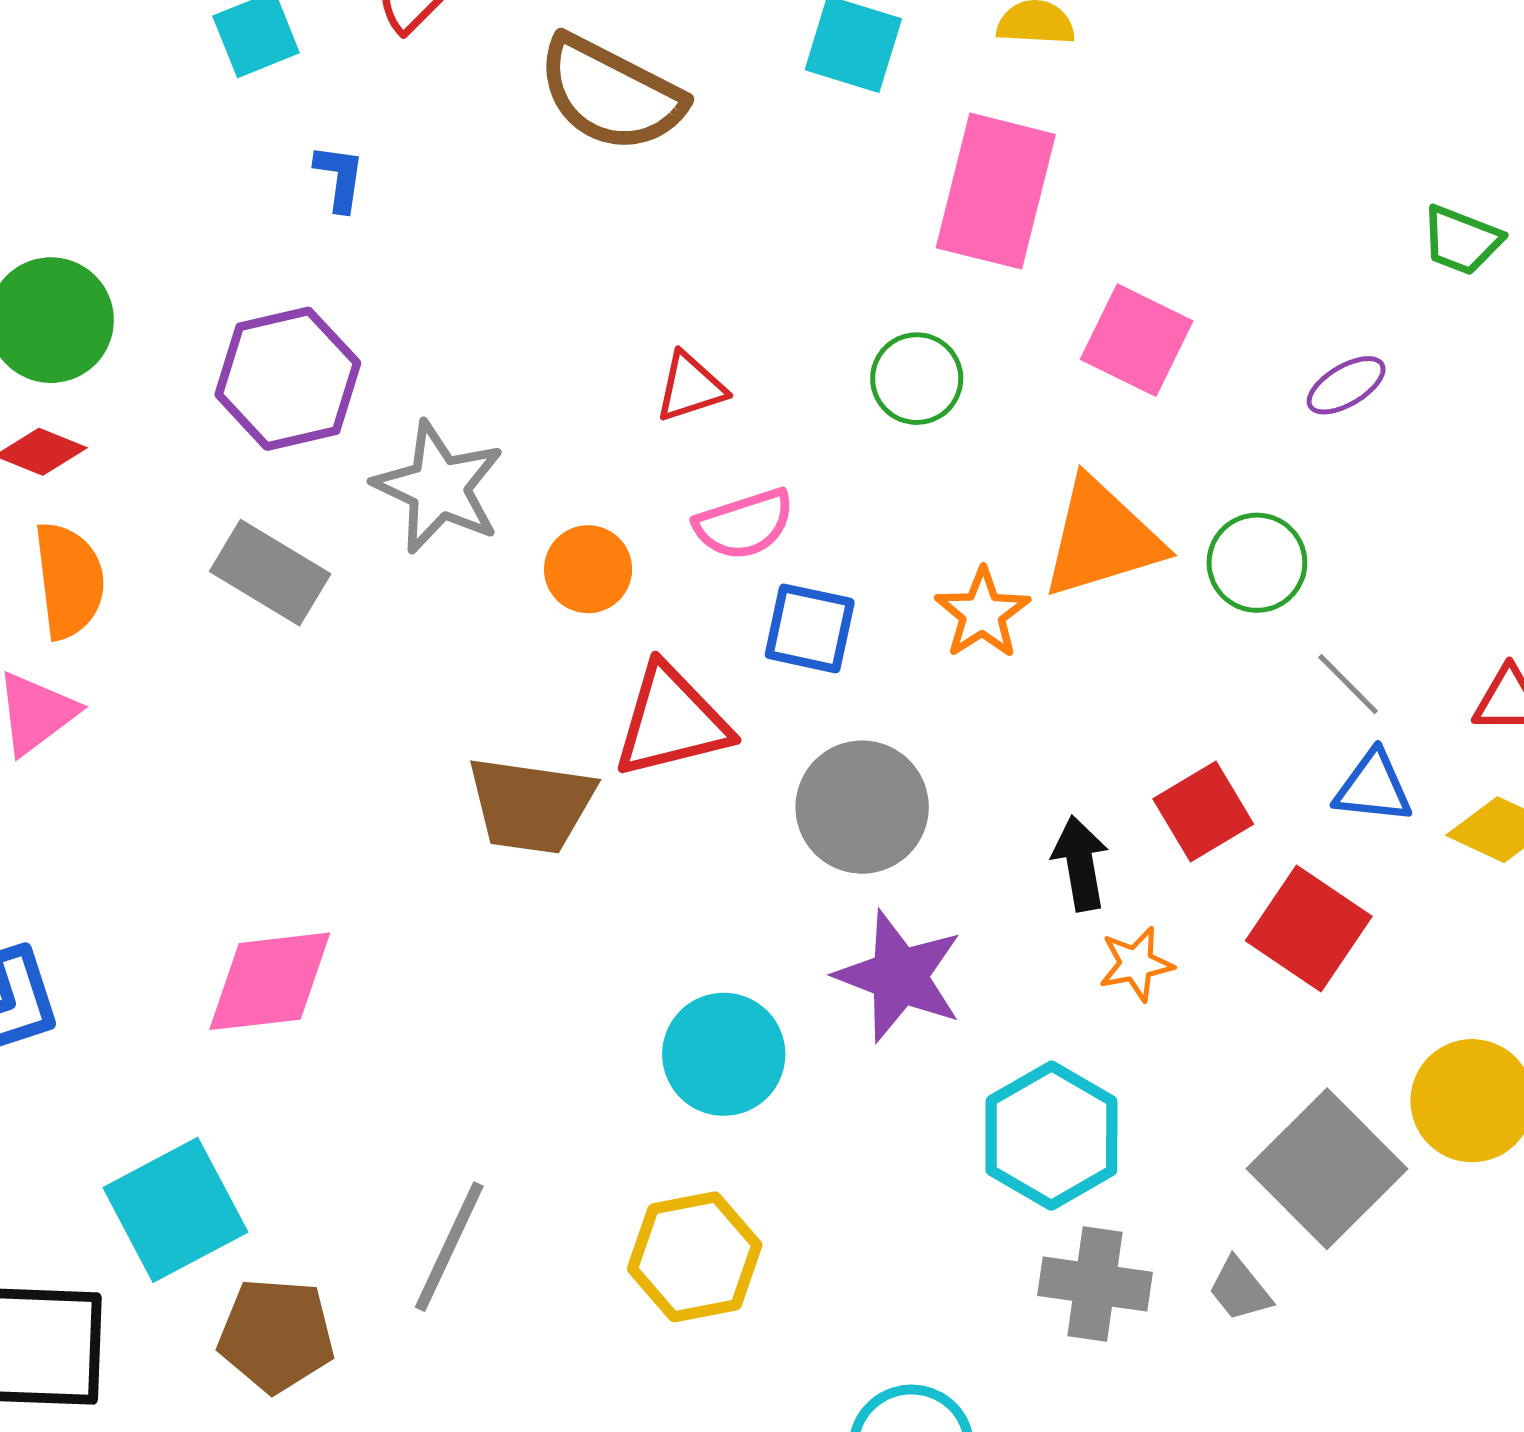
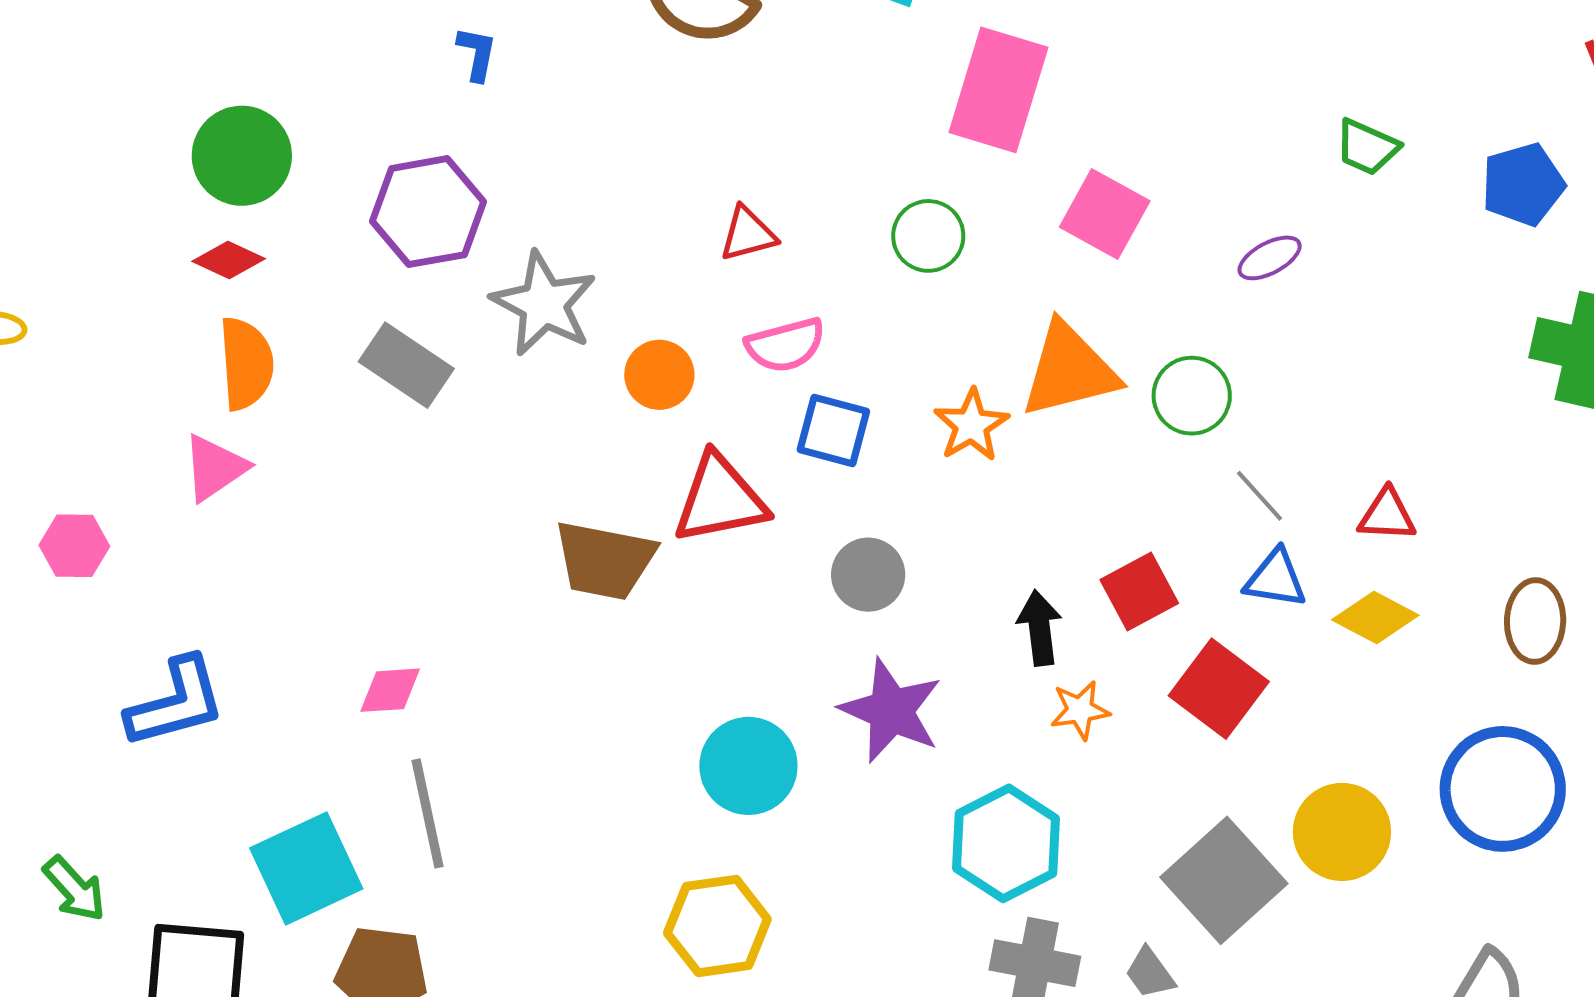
gray circle: (862, 807) -> (868, 575), size x0.7
pink diamond: (270, 981) -> (390, 690), size x0.6
gray line: (449, 1247) -> (428, 813), moved, turned -40

